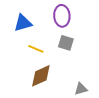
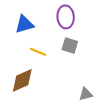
brown diamond: (41, 76) -> (22, 80), moved

